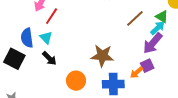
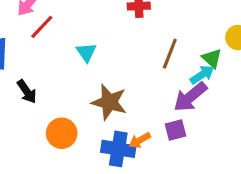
brown line: (135, 18) -> (170, 54), turned -36
cyan triangle: (46, 38) -> (86, 52), moved
orange arrow: (137, 72) -> (140, 140), moved

